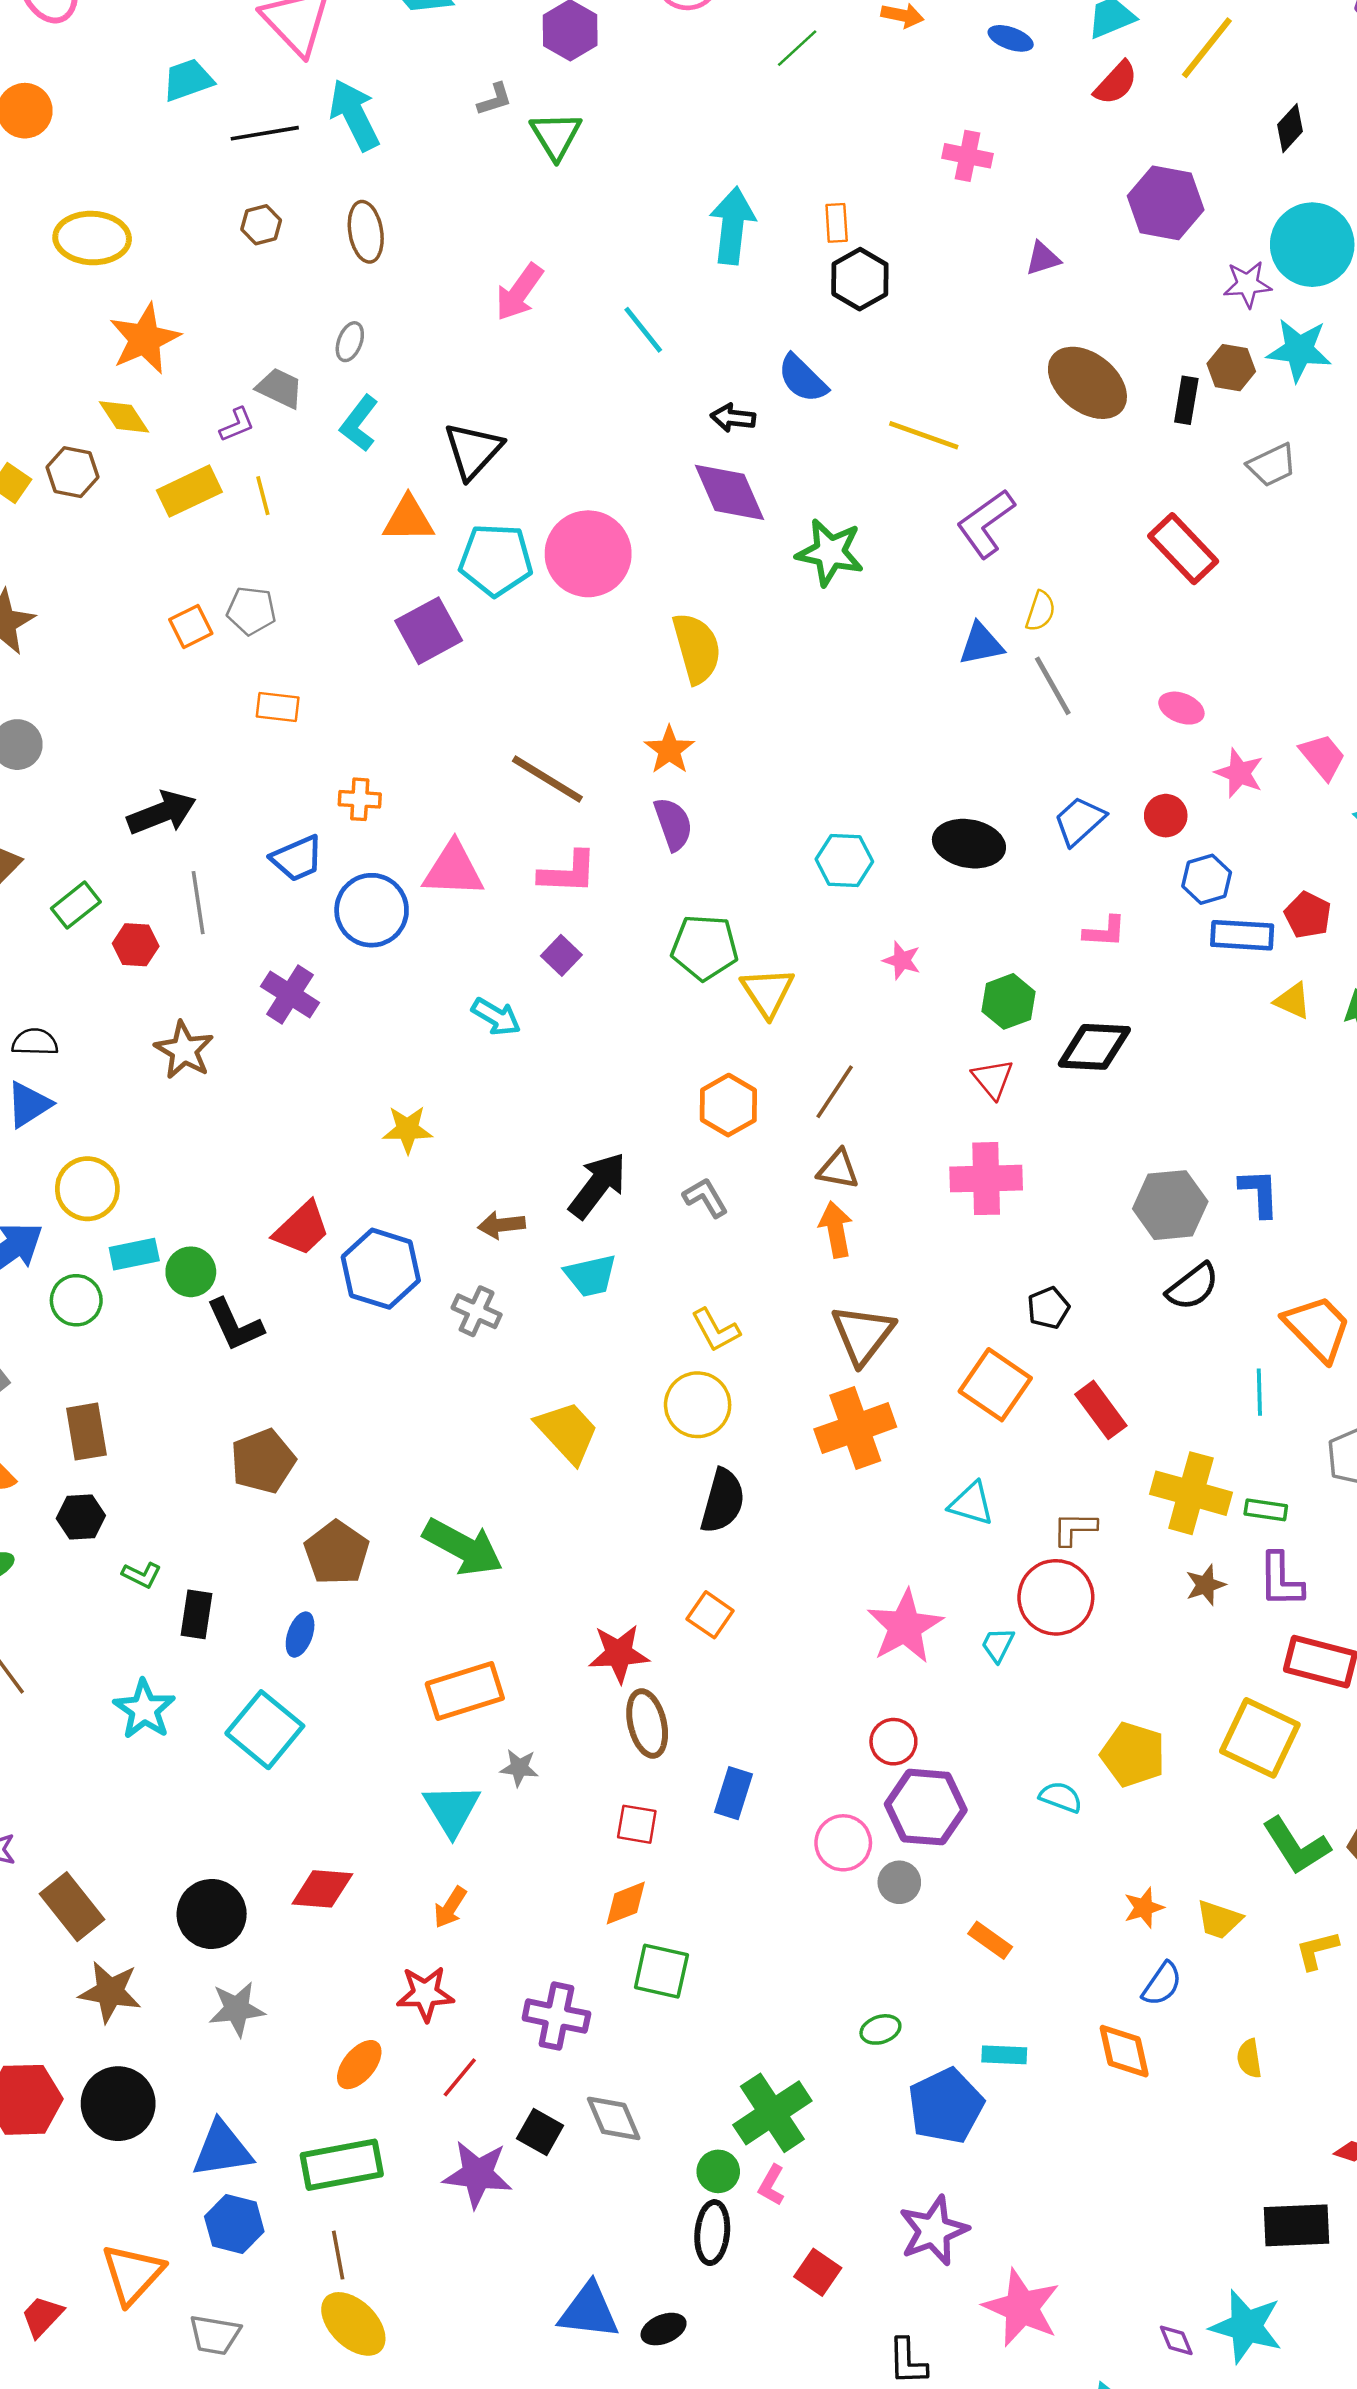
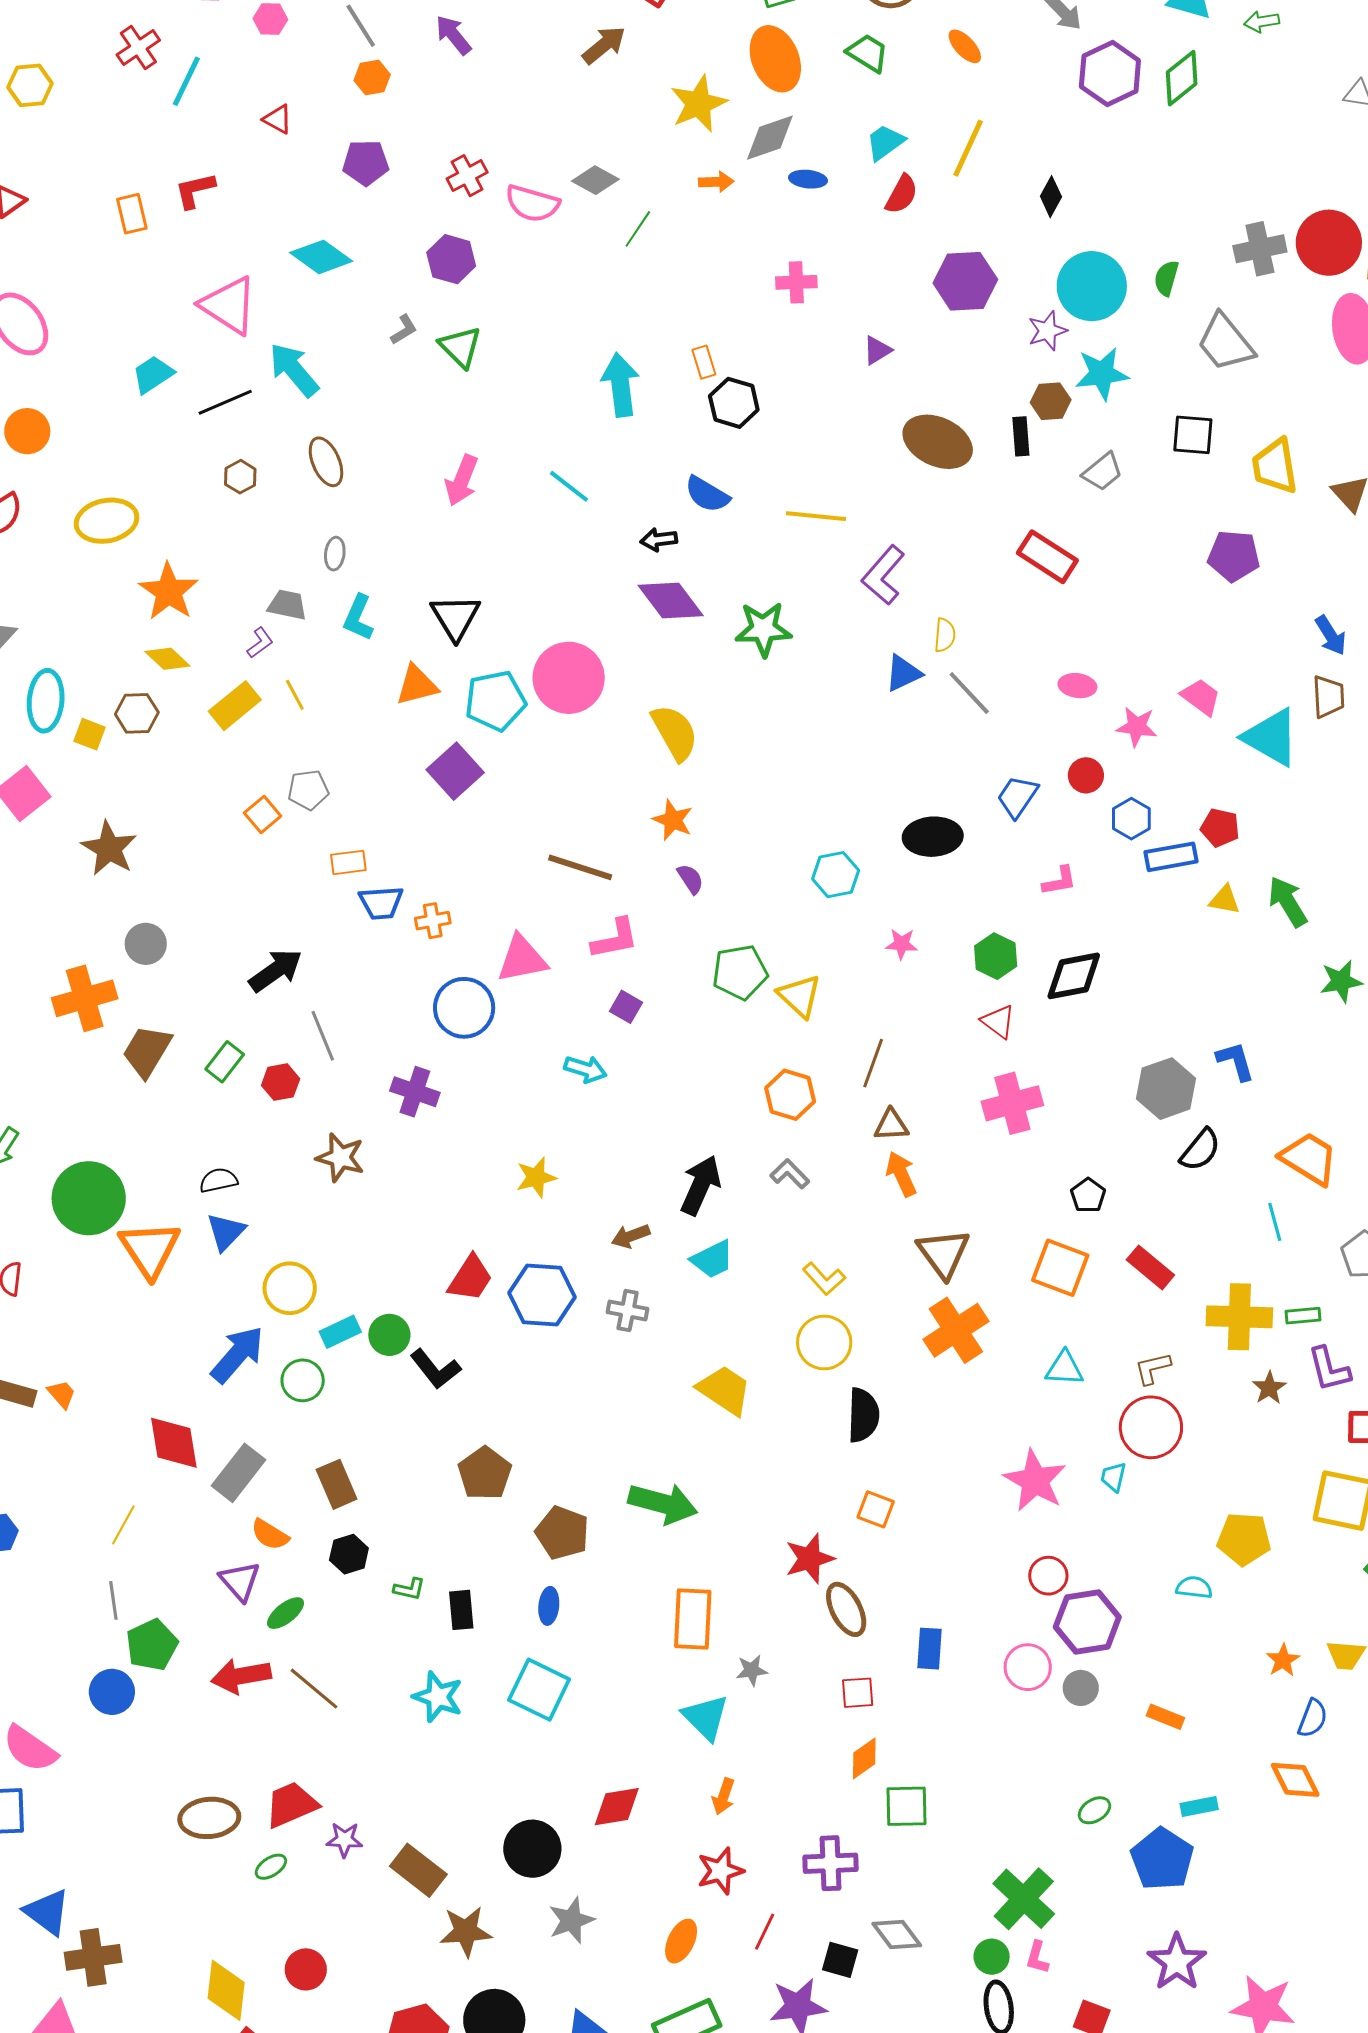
purple semicircle: (673, 824) -> (690, 879), size x0.7
blue trapezoid: (297, 858) -> (381, 903), moved, turned 33
orange rectangle: (465, 1691) -> (693, 1619), turned -56

